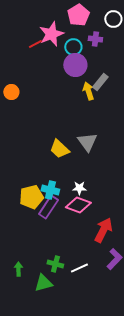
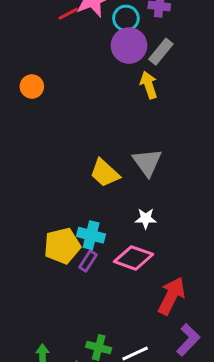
gray rectangle: (100, 82) -> (161, 52), moved
white star: (79, 188) -> (146, 219), moved
purple rectangle: (48, 207) -> (88, 261), size x0.6

